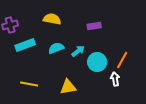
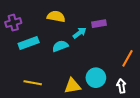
cyan arrow: (78, 51) -> (80, 33), moved
cyan circle: (97, 62) -> (96, 78), moved
white arrow: (115, 79) -> (121, 86), moved

